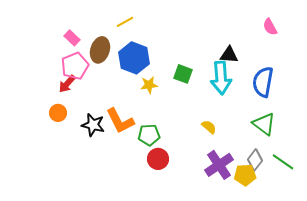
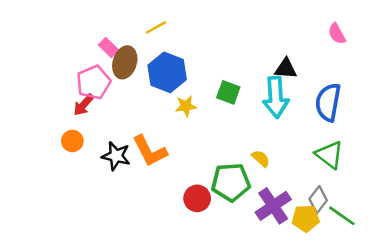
pink rectangle: (72, 38) -> (109, 47), moved
green pentagon: (149, 135) -> (231, 182), moved, size x1.4
green line: (283, 162) -> (342, 216), moved

